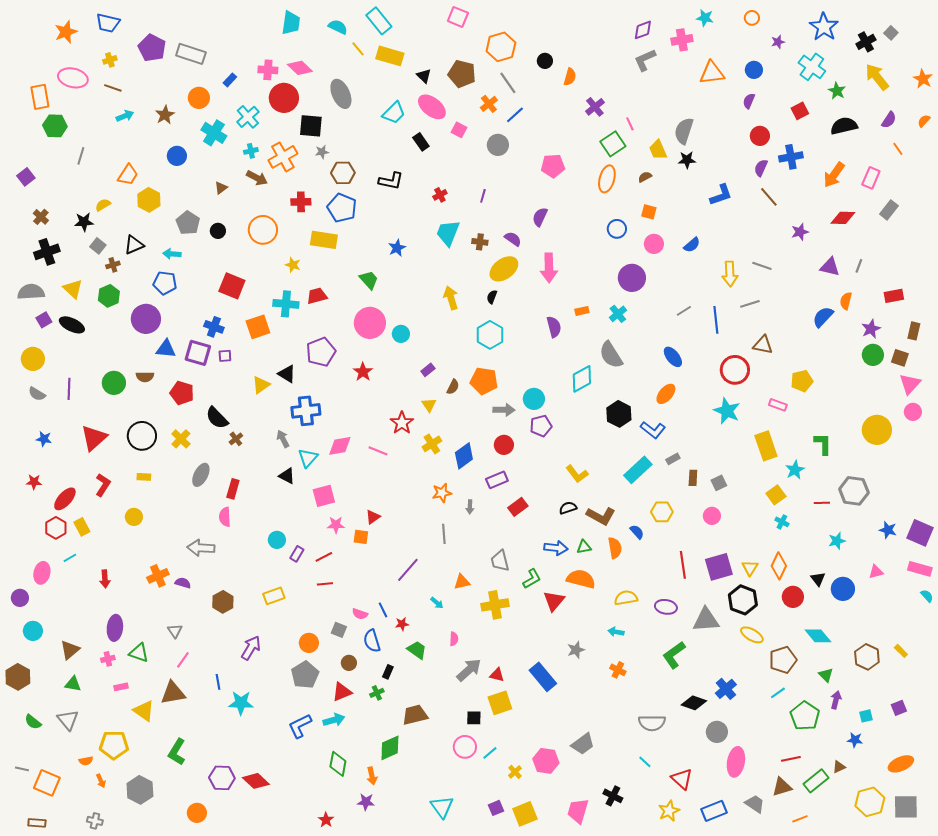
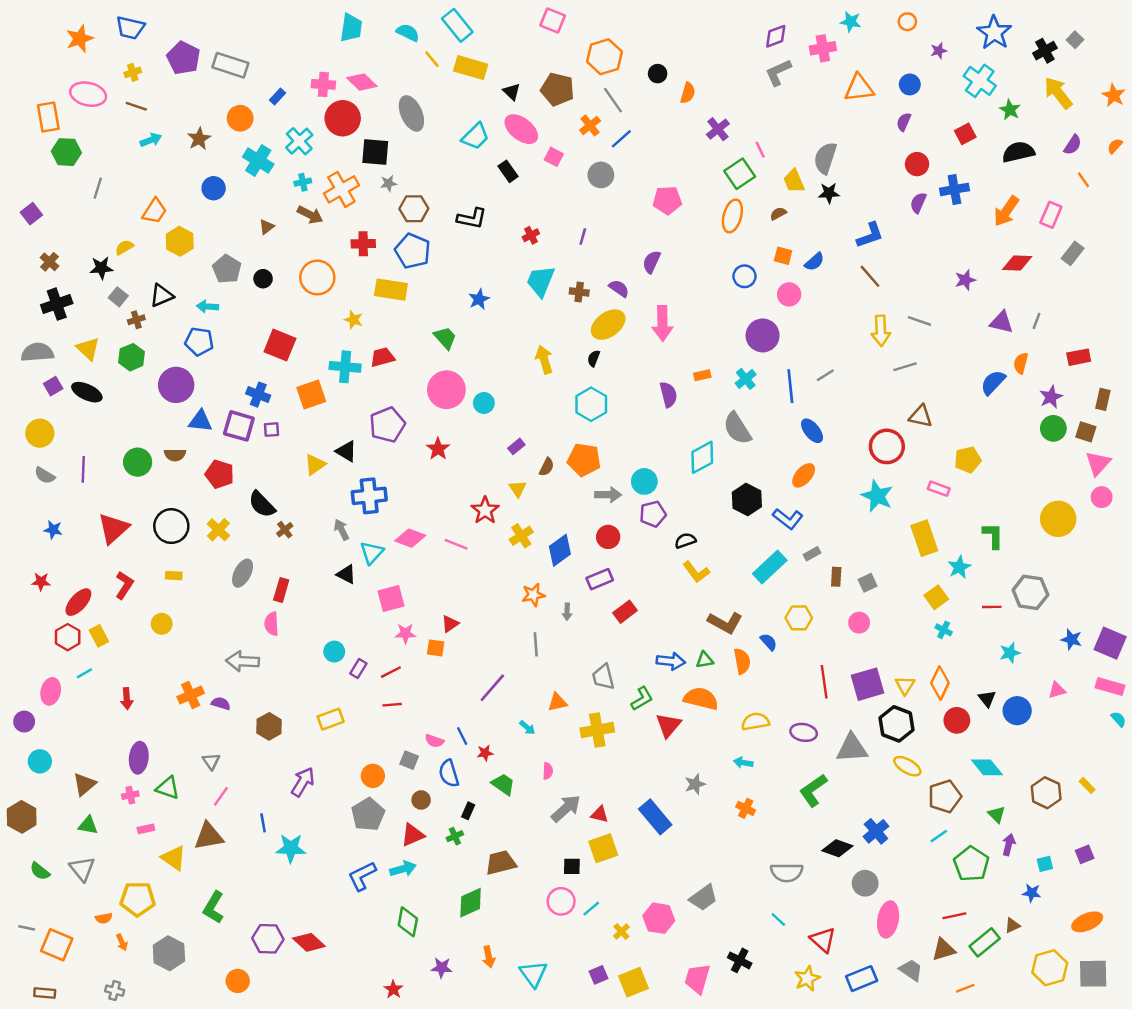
brown line: (769, 197) -> (870, 276), moved
blue semicircle: (692, 245) -> (814, 262), moved
blue line: (716, 320) -> (790, 386), moved
pink diamond: (340, 446) -> (410, 538), turned 30
black semicircle: (568, 508) -> (685, 541), moved
orange arrow: (372, 776) -> (489, 957), moved

